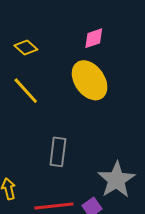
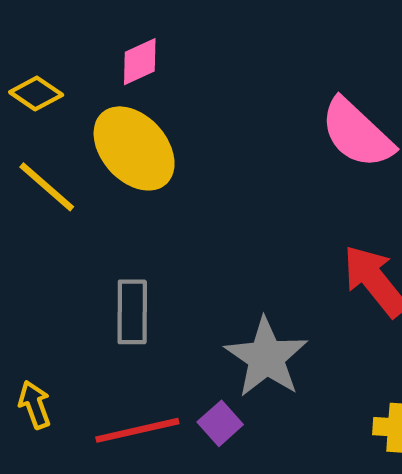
pink diamond: (94, 38) -> (140, 62), moved
yellow ellipse: (90, 80) -> (134, 148), moved

